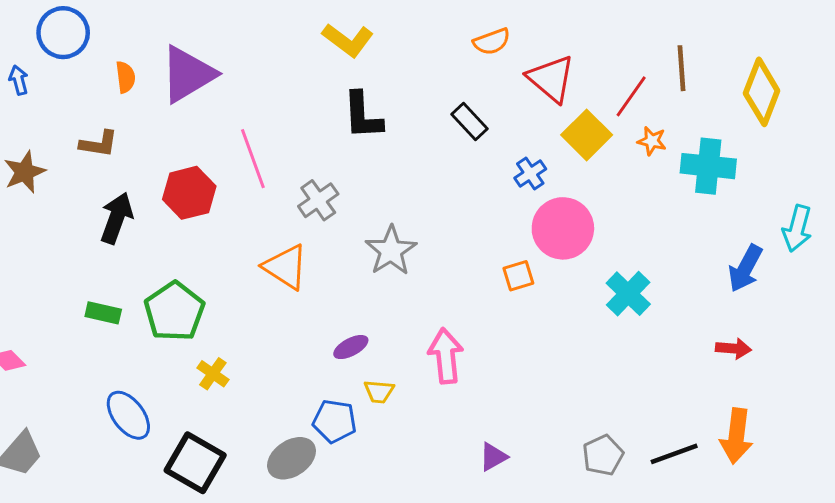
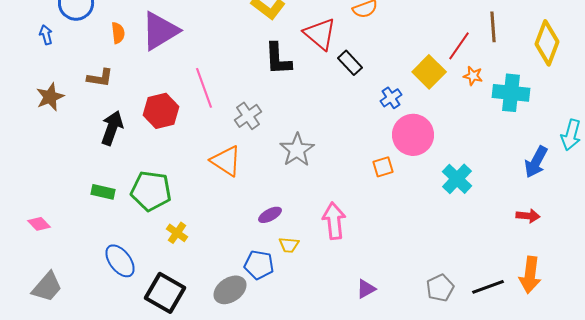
red triangle: (551, 79) -> (320, 34), moved
green pentagon: (174, 311) -> (151, 191), turned -30

